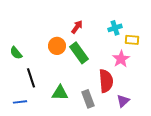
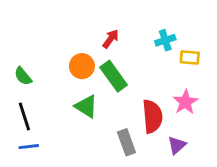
pink star: (121, 59) -> (185, 102), moved
black line: (31, 78) -> (24, 116), moved
green triangle: (60, 93) -> (86, 106), moved, turned 30

